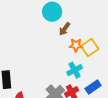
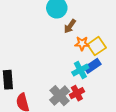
blue rectangle: (93, 87) -> (92, 66), moved

